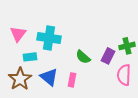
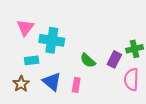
pink triangle: (18, 34) -> (25, 28), moved
brown star: (20, 79) -> (21, 84), size x0.7

